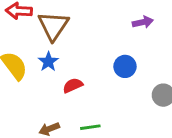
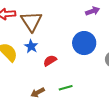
blue circle: (125, 66) -> (84, 43), size x1.5

